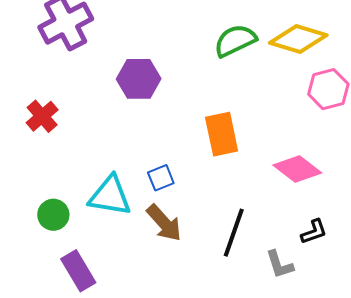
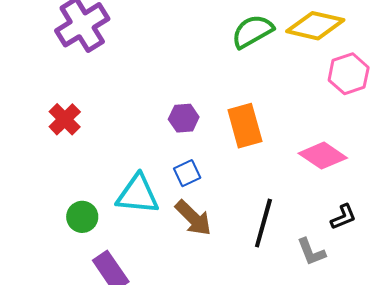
purple hexagon: (139, 79) -> (184, 118), moved, size x0.7

